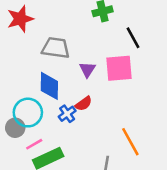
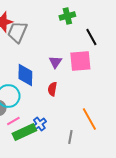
gray trapezoid: (56, 48) -> (17, 32), moved, turned -75
red semicircle: (84, 104) -> (52, 89), turned 136
blue cross: (67, 114) -> (39, 124), moved

